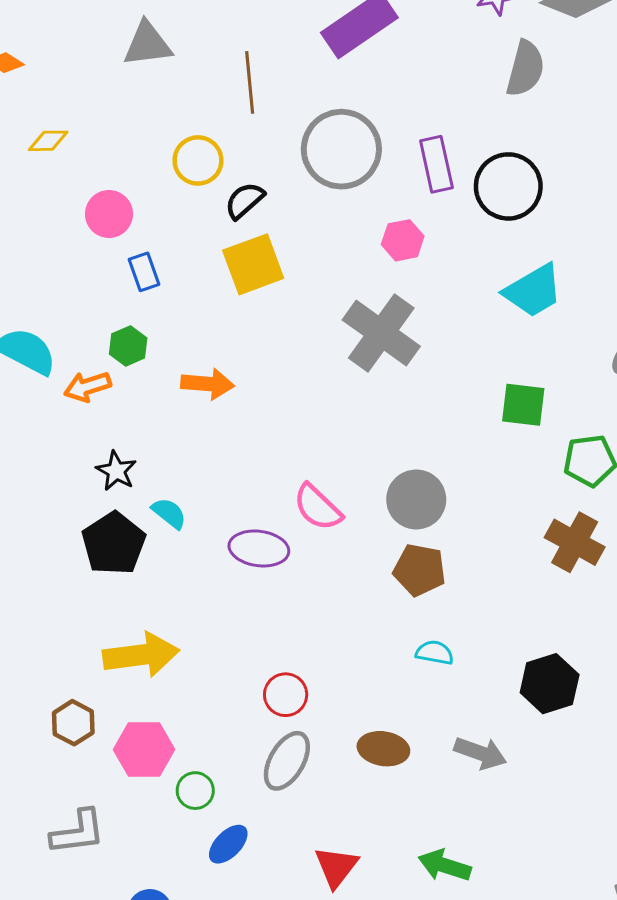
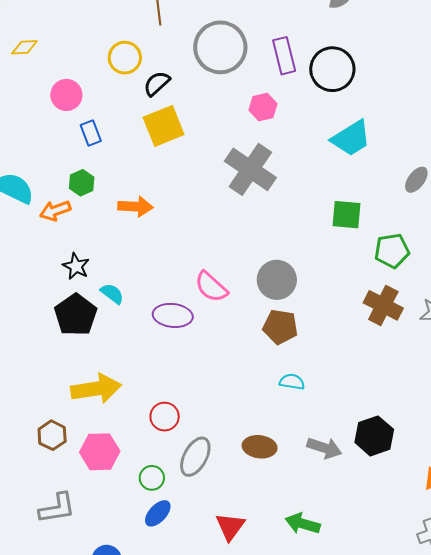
black hexagon: (550, 684) -> (374, 436), moved
red circle: (286, 695) -> (165, 417), moved
green circle: (195, 791) -> (152, 478), moved

